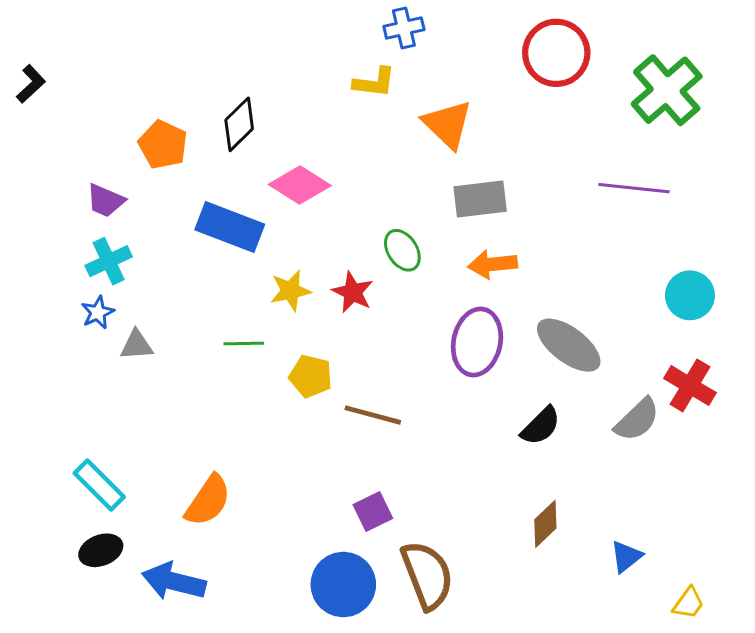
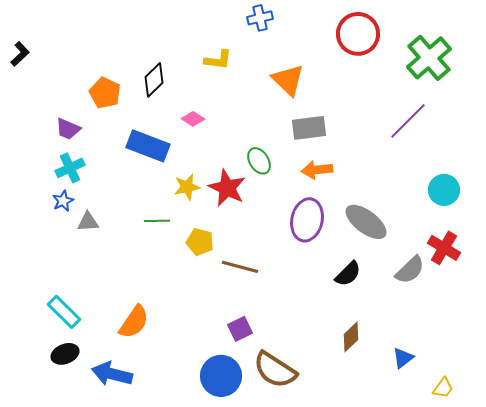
yellow L-shape: (374, 82) -> (218, 60), moved
pink diamond: (300, 185) -> (193, 119), size x0.6
purple line: (634, 188) -> (408, 121), turned -51
red star: (353, 292) -> (227, 188), size x1.4
brown semicircle: (427, 575) -> (275, 370), turned 144

